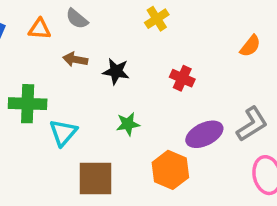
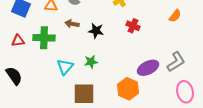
red cross: (182, 78) -> (133, 26), moved
green cross: (28, 104) -> (44, 38), moved
green star: (128, 124) -> (91, 62), moved

